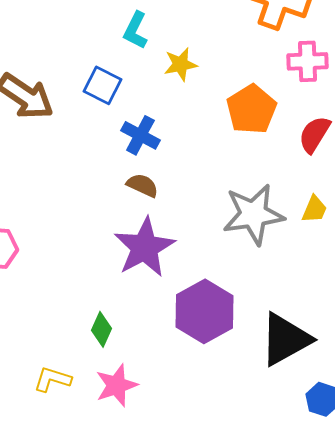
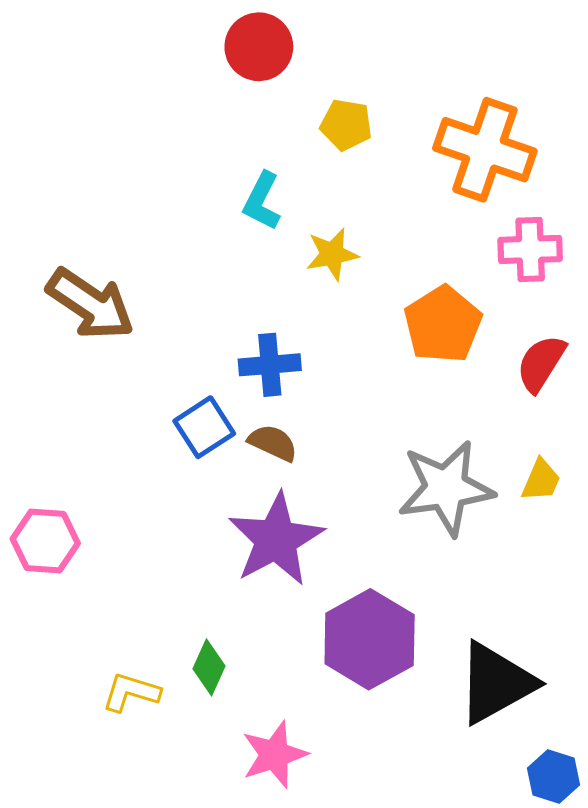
blue square: (102, 85) -> (204, 427), moved, turned 30
blue cross: (140, 135) -> (270, 365), turned -33
yellow L-shape: (52, 379) -> (131, 692), moved
pink star: (116, 385) -> (274, 755), moved

